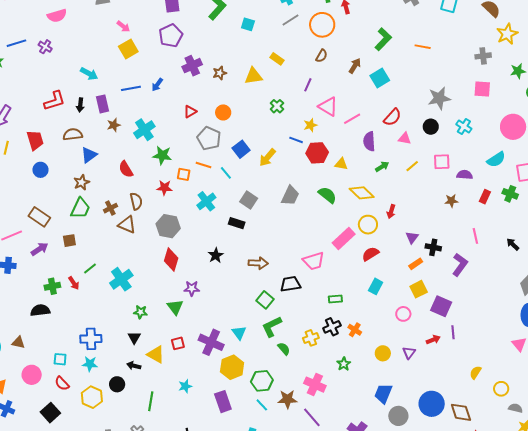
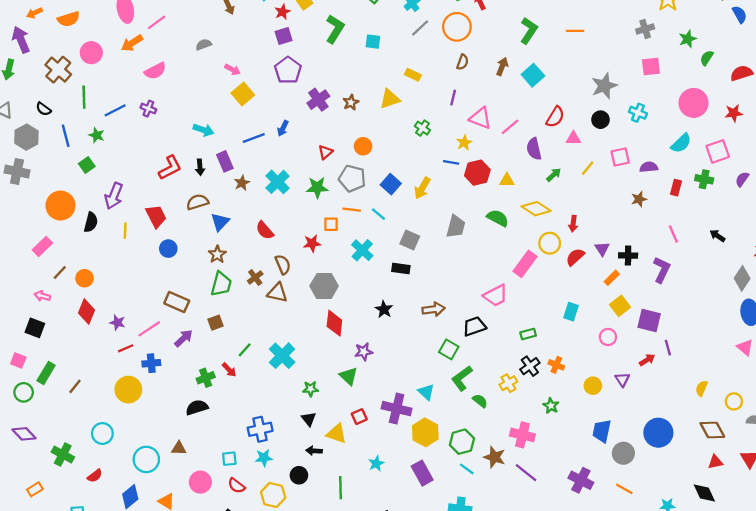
green star: (162, 155) -> (317, 187), moved
red semicircle: (370, 254) -> (575, 257), moved
brown star: (287, 399) -> (495, 457), turned 30
brown diamond: (461, 412) -> (712, 430), moved

